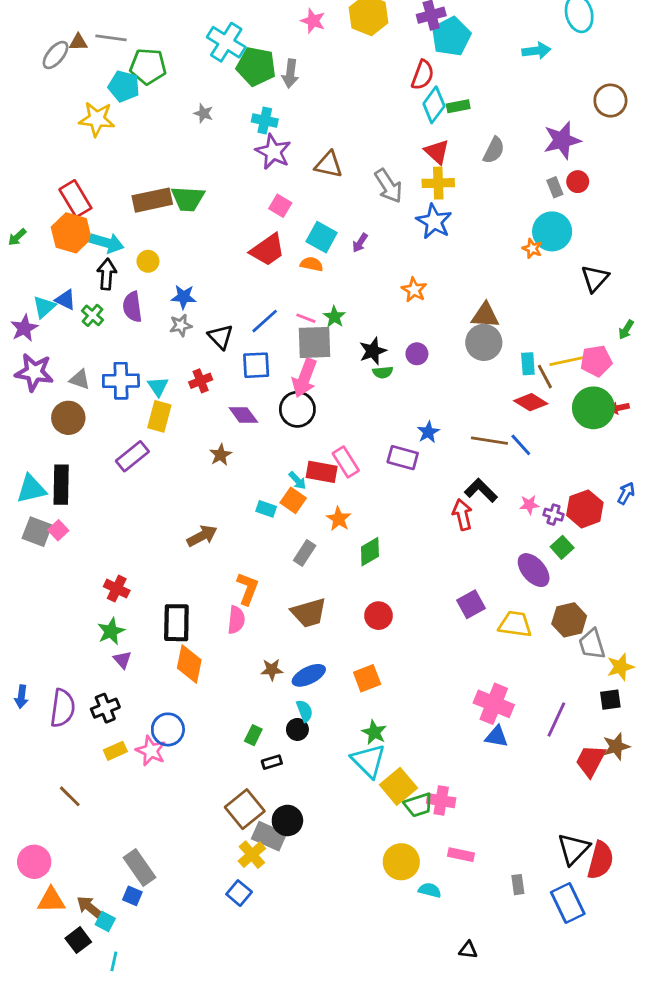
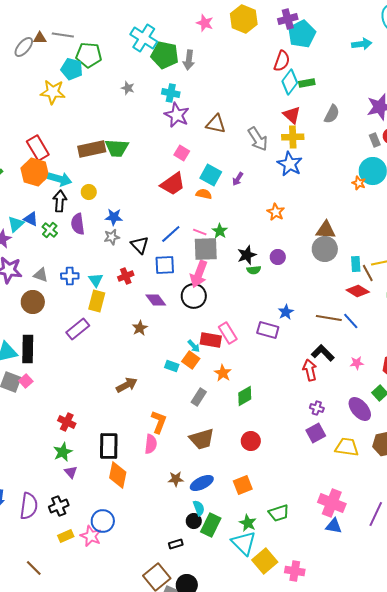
blue cross: (121, 381) -> (70, 276), size x0.7
purple cross: (554, 515) -> (317, 408), moved
green rectangle: (253, 735) -> (211, 525), moved, size x1.6
green trapezoid: (418, 805) -> (279, 513), moved

